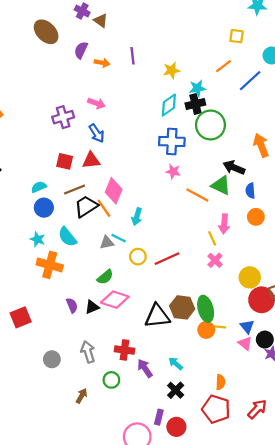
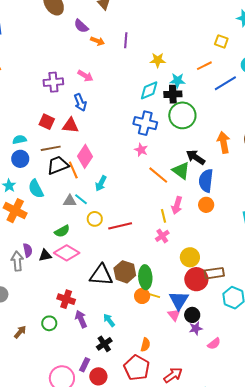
purple semicircle: (81, 50) -> (81, 26), turned -84
blue semicircle: (250, 191) -> (206, 181), size x1.6
blue triangle: (247, 327) -> (179, 300), size x1.5
gray arrow: (88, 352) -> (17, 261), moved

